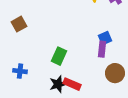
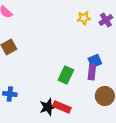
green rectangle: (59, 56) -> (66, 75), moved

